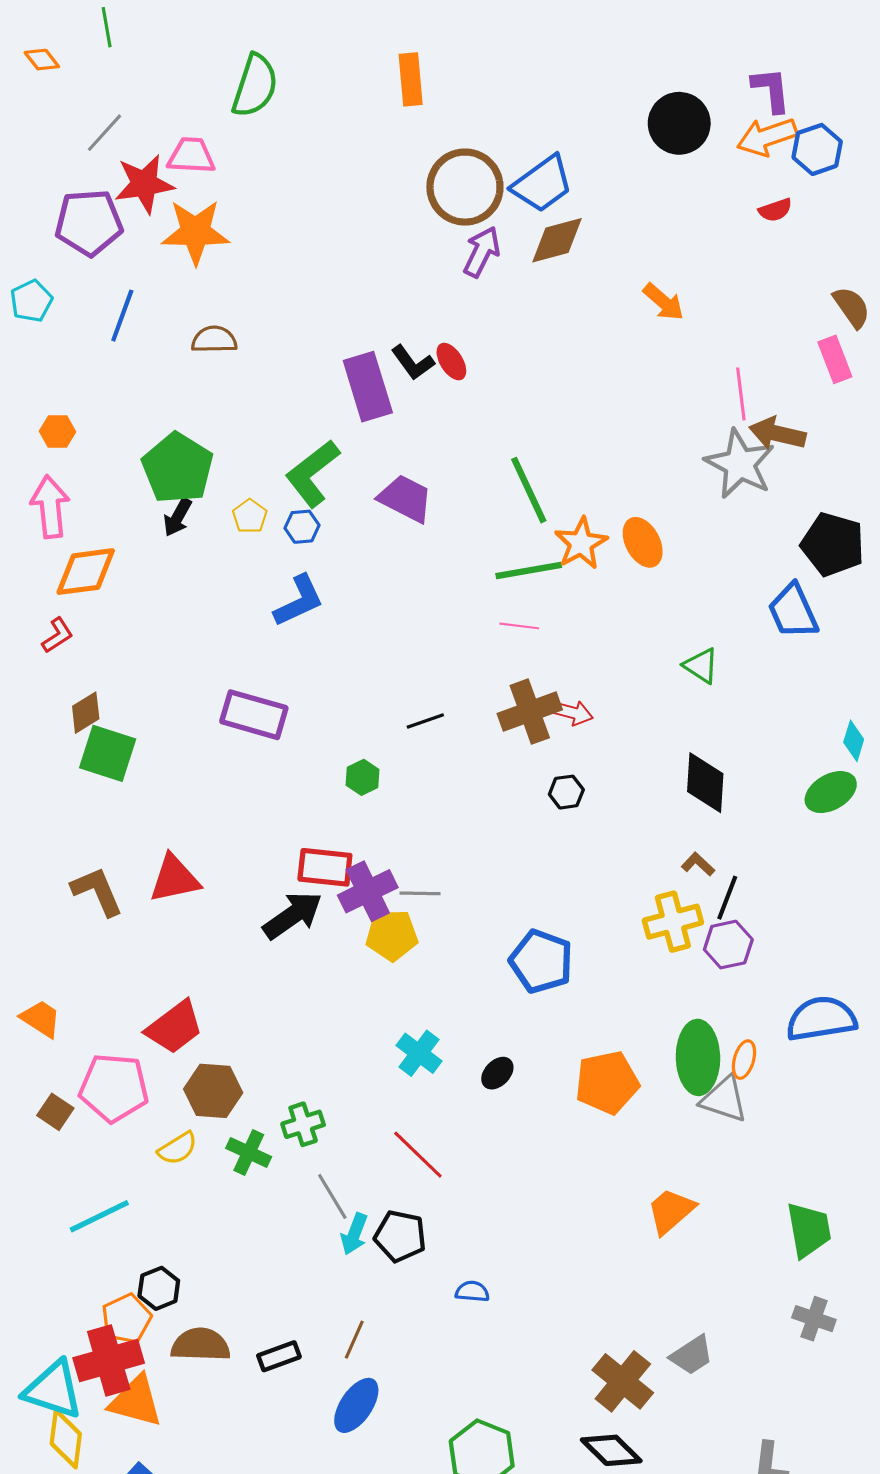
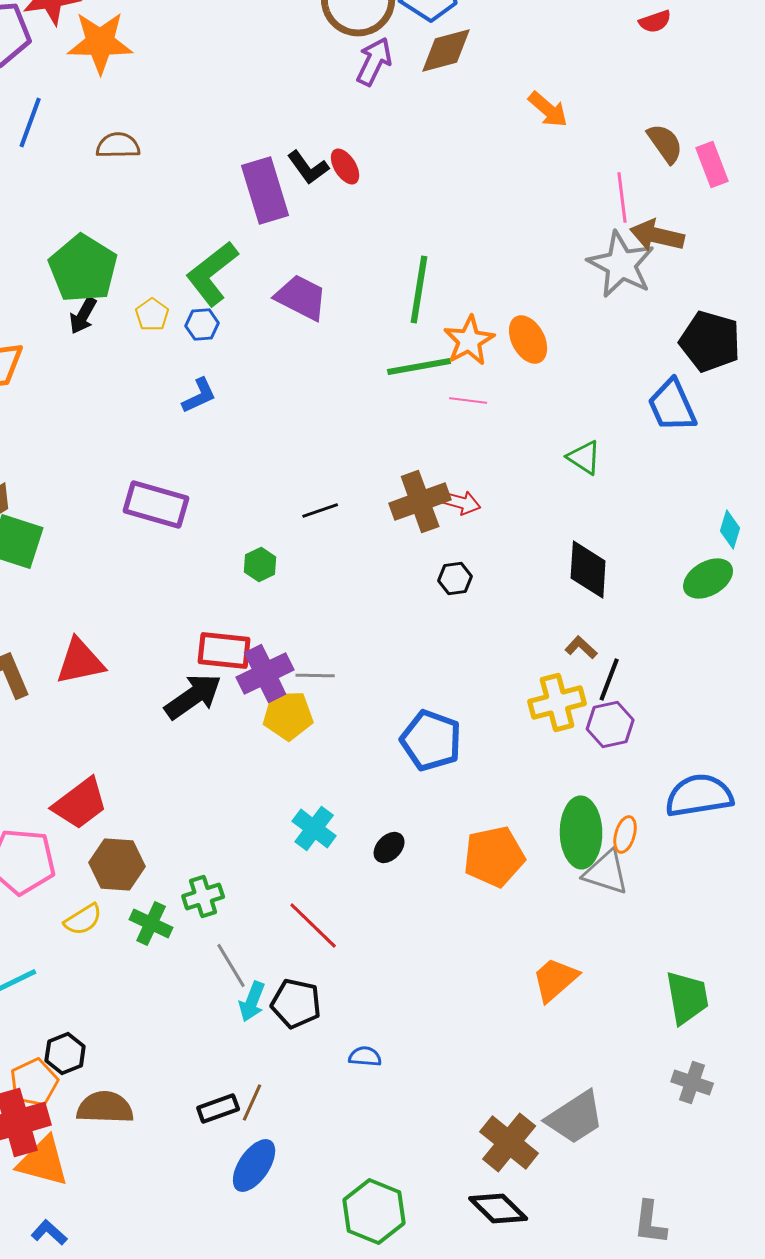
brown semicircle: (852, 307) -> (665, 144), moved
green line: (529, 490) -> (419, 290), turned 34
blue L-shape: (299, 601) -> (199, 396), size x0.7
pink line: (519, 626) -> (468, 400), moved
gray trapezoid: (692, 1355) -> (575, 1118), size x1.4
black rectangle: (279, 1356) -> (218, 1108), moved

